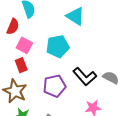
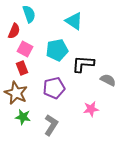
black L-shape: (85, 77) -> (83, 64), moved, turned 135

